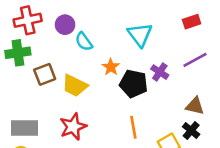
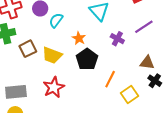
cyan semicircle: (84, 42) -> (56, 20), turned 77
black pentagon: (134, 84) -> (87, 59), moved, turned 30
orange line: (133, 127) -> (110, 79), moved, turned 42
black cross: (191, 130) -> (155, 81), moved

